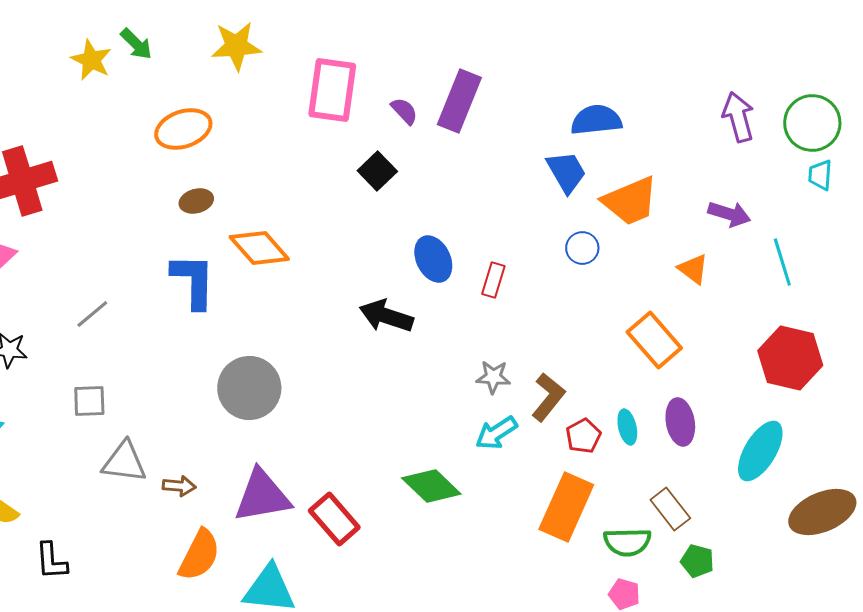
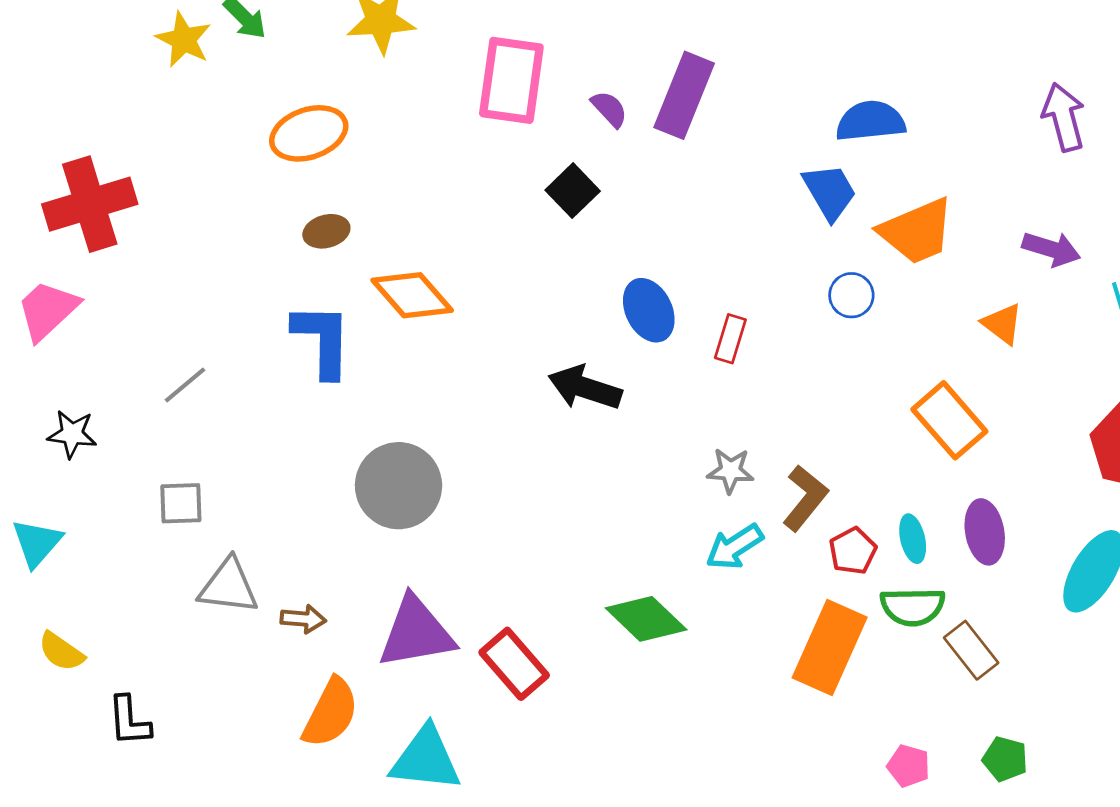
green semicircle: (627, 542) -> (913, 607), moved
green pentagon: (697, 561) -> (1005, 759), moved

